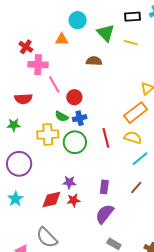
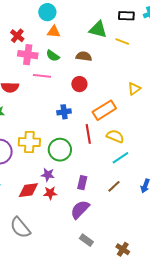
cyan circle: (78, 20) -> (47, 12), moved
green triangle: (106, 33) -> (98, 29), turned -36
pink line: (54, 84) -> (42, 76), turned -60
red circle: (74, 97) -> (79, 84), moved
orange rectangle: (136, 113) -> (104, 110), moved
green semicircle: (62, 116) -> (53, 56), moved
yellow cross: (48, 135) -> (29, 142), moved
green circle: (75, 142) -> (60, 150), moved

